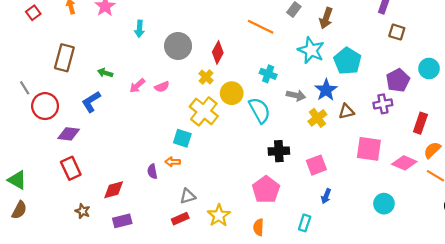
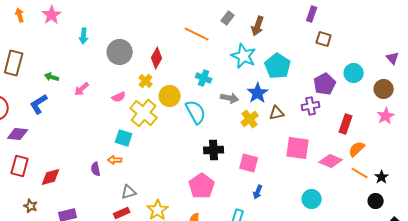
pink semicircle: (162, 87) -> (119, 97), moved
pink square: (316, 165) -> (249, 163), turned 36
red rectangle: (71, 168) -> (20, 166), turned 40
red diamond: (114, 190) -> (51, 177), moved

